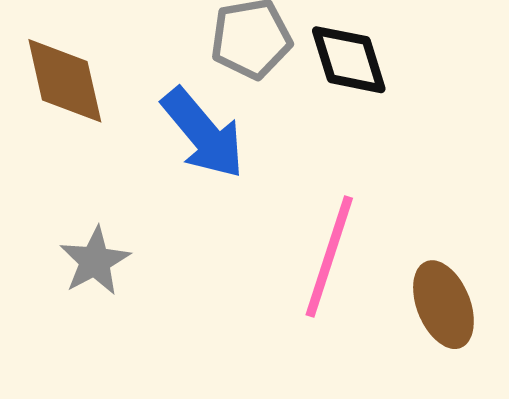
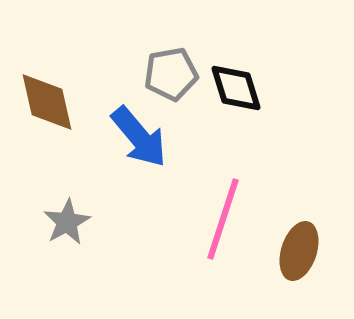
brown ellipse: (443, 305) -> (299, 251), turned 40

